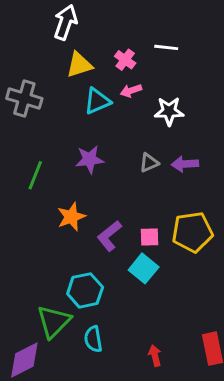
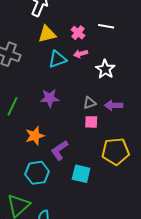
white star: (169, 111) -> (105, 69), turned 30
pink square: (150, 237) -> (91, 122), moved
cyan square: (144, 268) -> (81, 174), turned -30
cyan hexagon: (85, 290) -> (37, 173), moved

